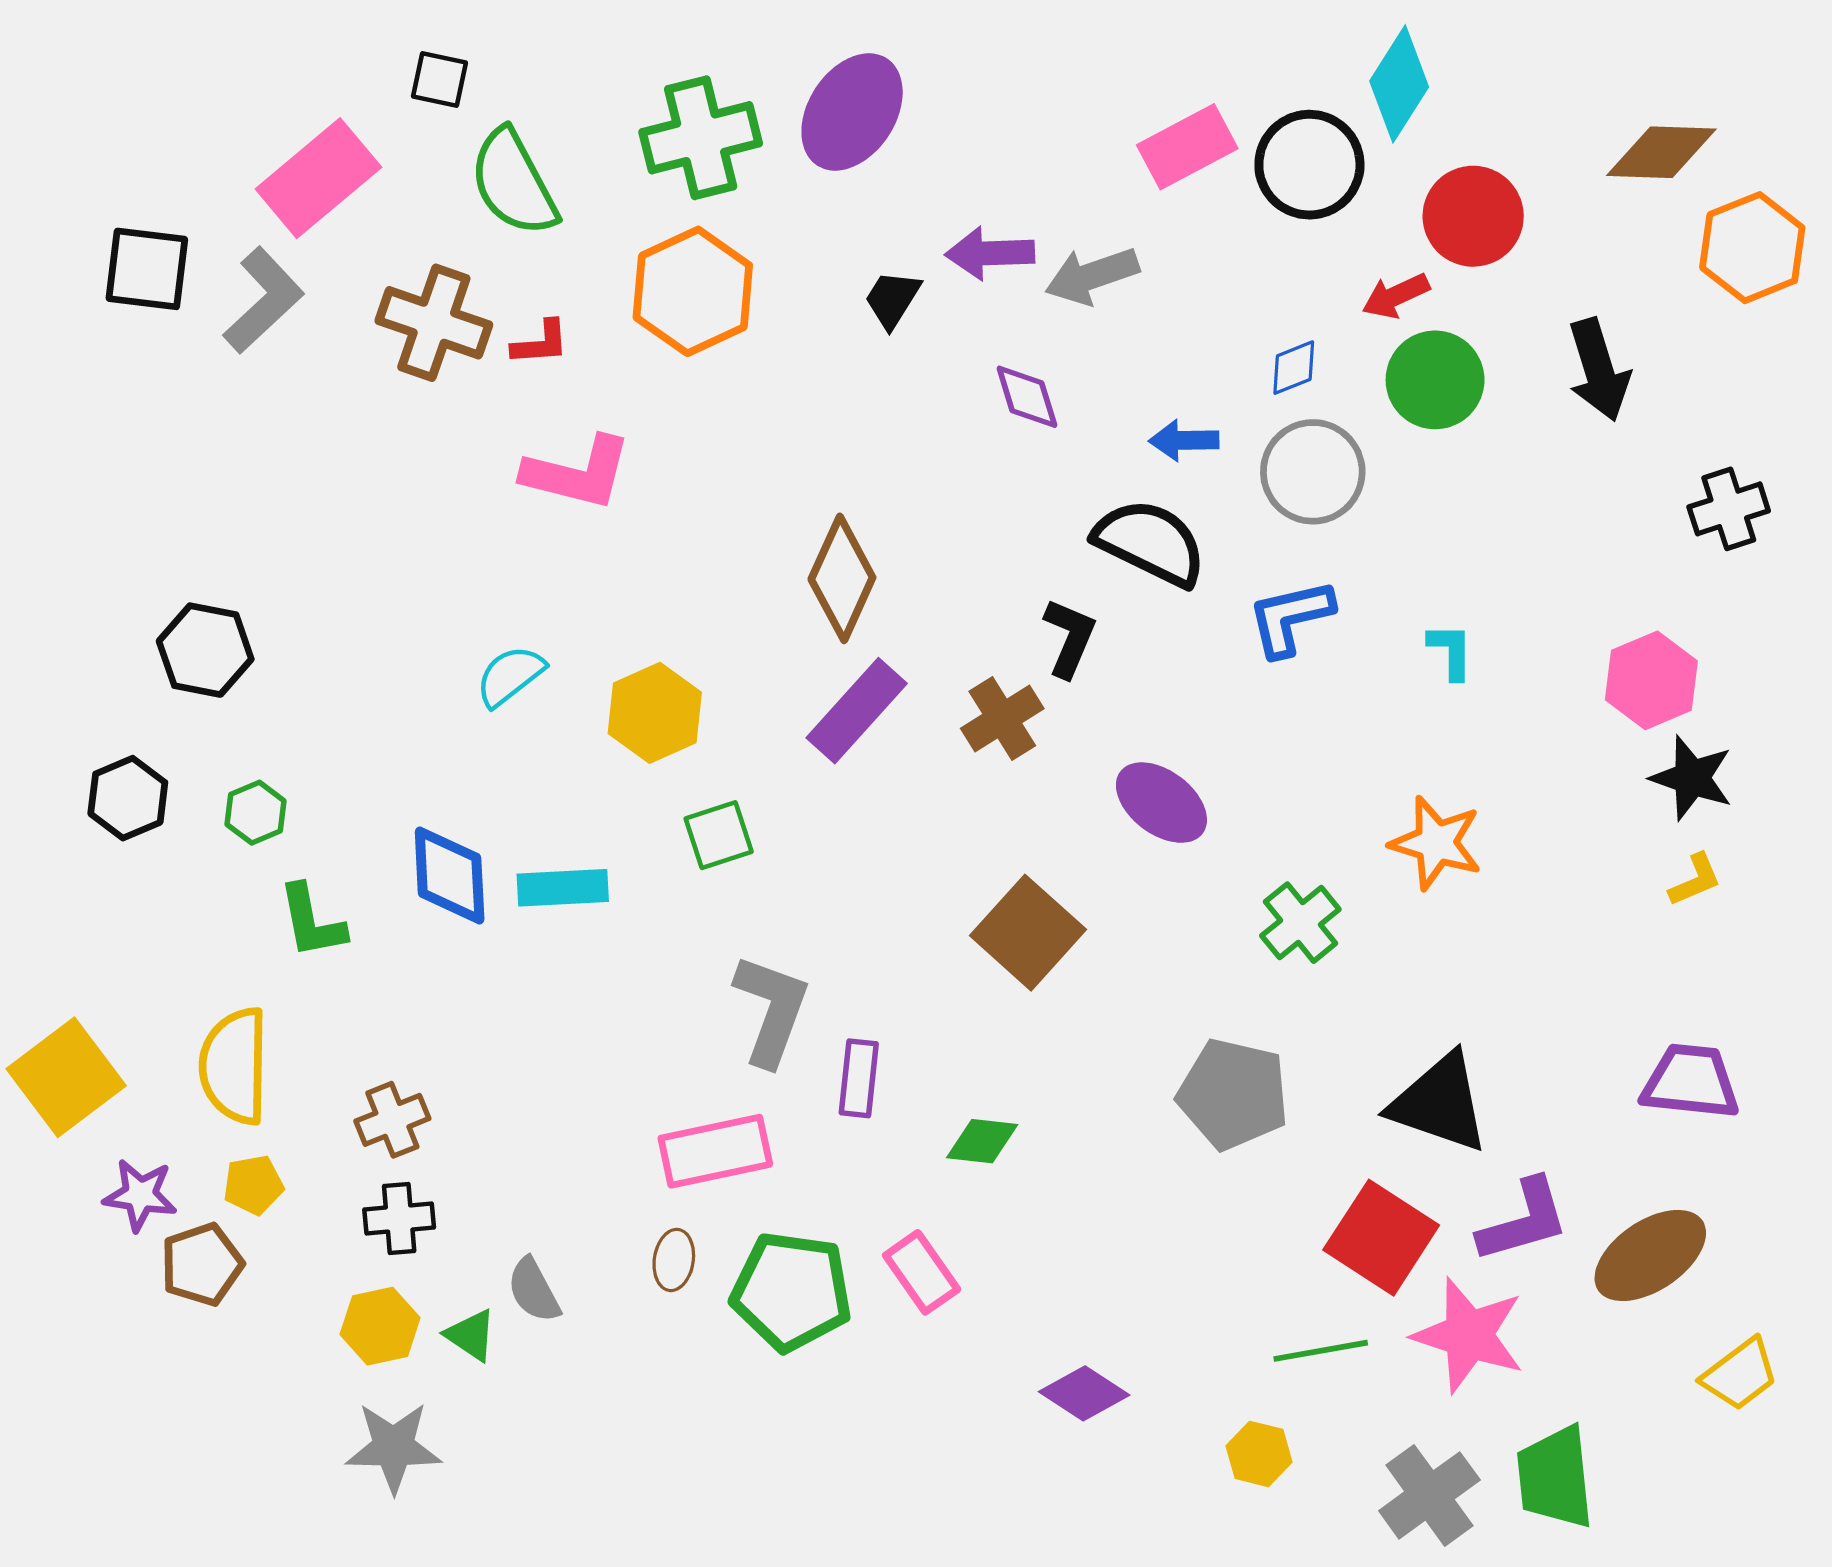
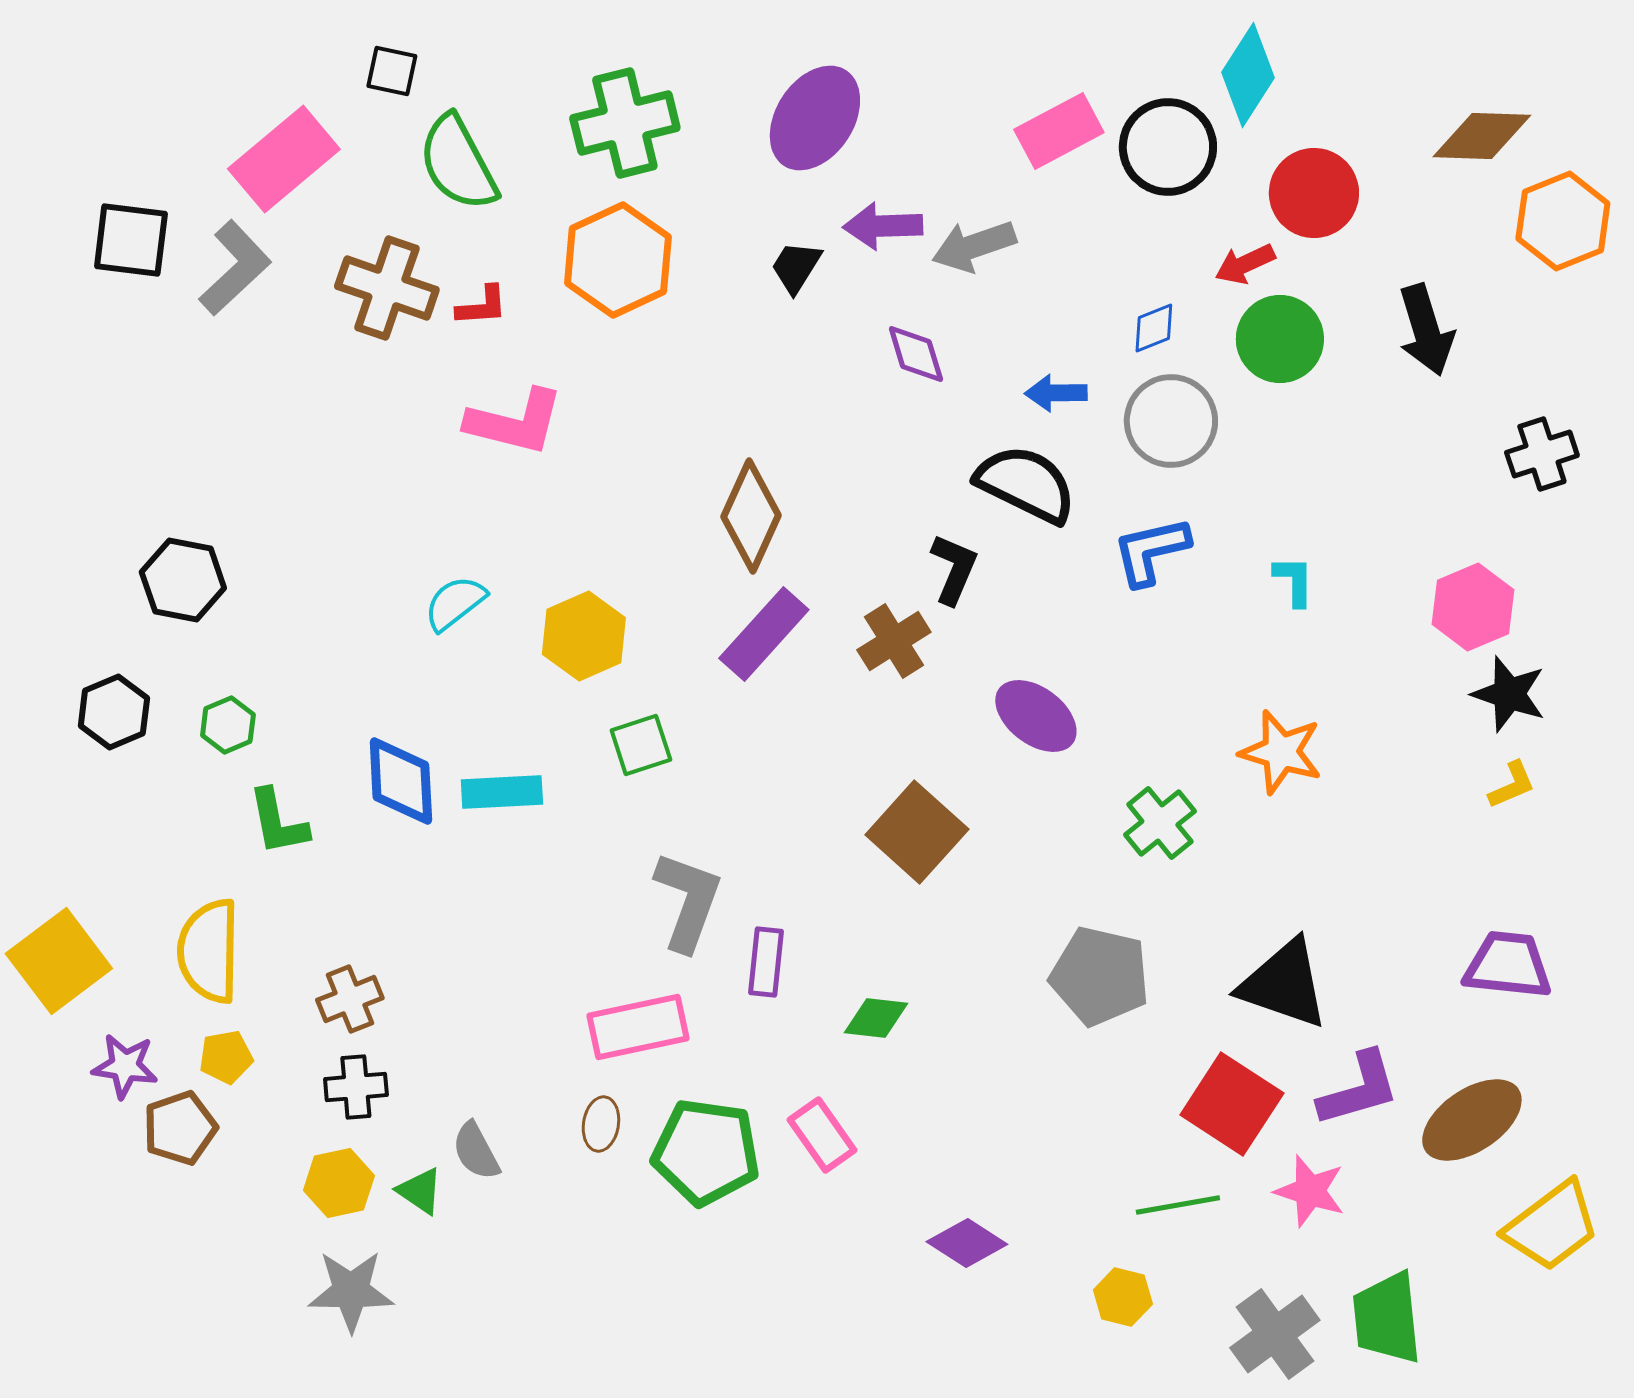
purple ellipse: (852, 112) -> (815, 118), moved
pink star: (1469, 1335) -> (1310, 1191), size x0.7
yellow trapezoid: (1740, 1374) -> (1552, 1226), size x1.4

